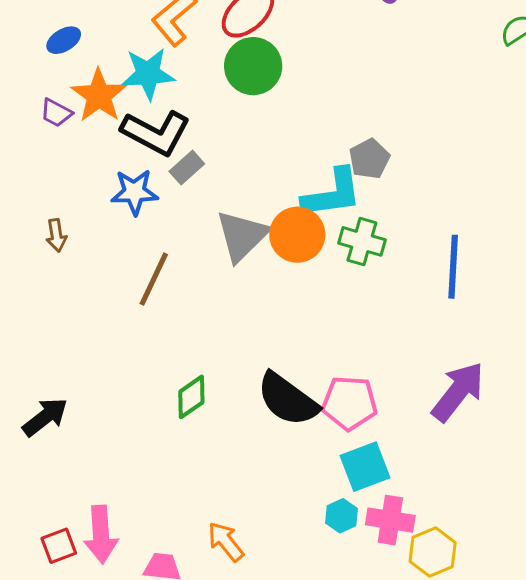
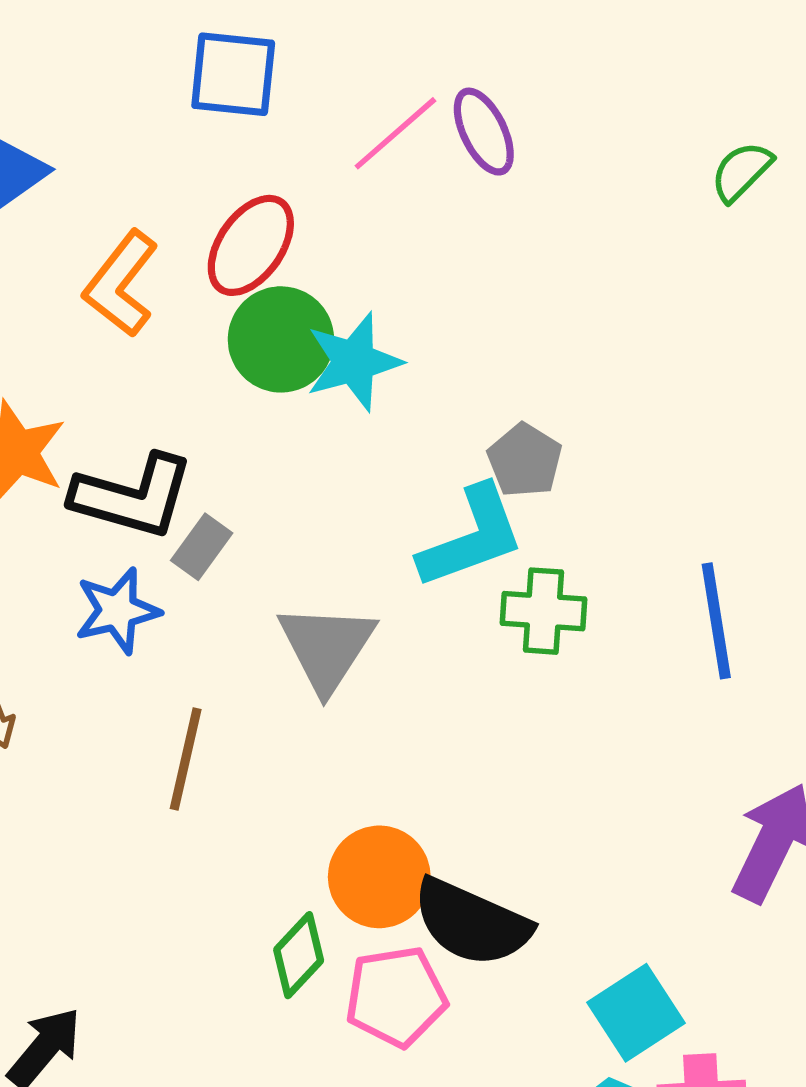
cyan star: (148, 74) -> (354, 362), moved
orange circle: (297, 235) -> (379, 877), moved
pink pentagon: (350, 403) -> (396, 997), moved

